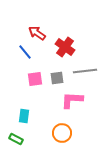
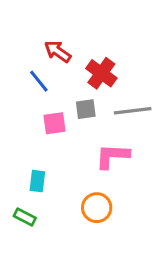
gray square: (57, 78) -> (86, 109), moved

